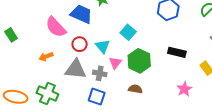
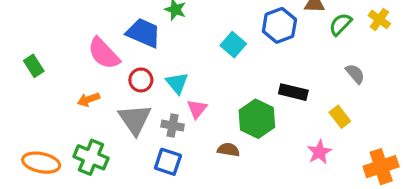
cyan square: (128, 32) -> (233, 45), moved
green hexagon: (139, 61) -> (257, 119), moved
gray triangle: (76, 69) -> (135, 119), turned 50
pink star: (184, 89) -> (319, 152), moved

